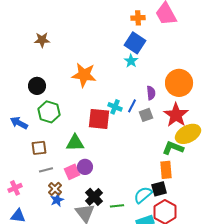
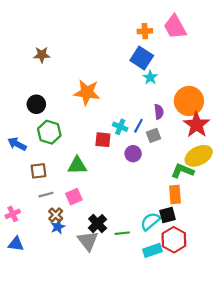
cyan star: (131, 61) -> (150, 77), moved
red star: (176, 115) -> (196, 125), moved
red square: (99, 119) -> (103, 140), size x0.7
purple circle: (85, 167) -> (133, 154), moved

